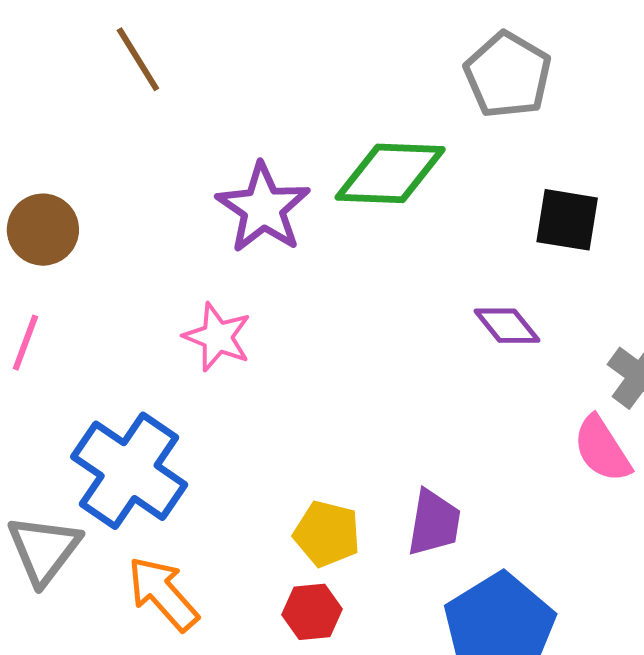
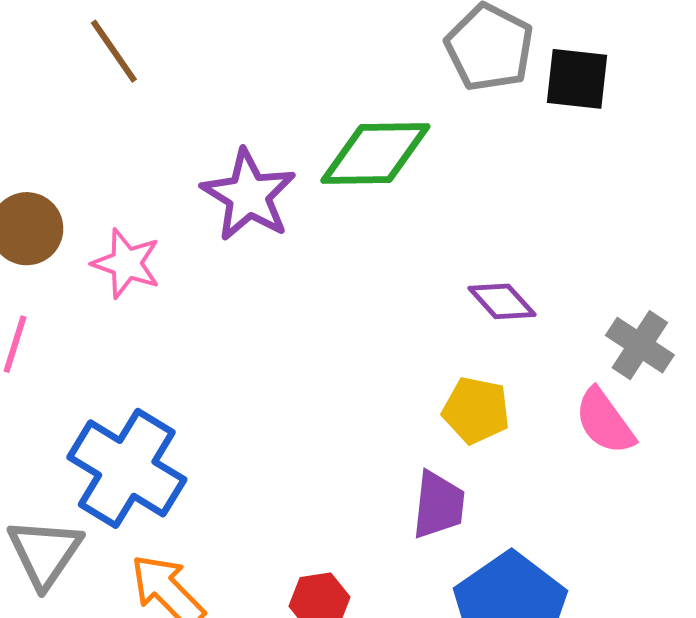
black square: (567, 220) -> (577, 79), moved
pink star: (217, 337) -> (126, 263), moved
yellow pentagon: (327, 534) -> (476, 410), moved

